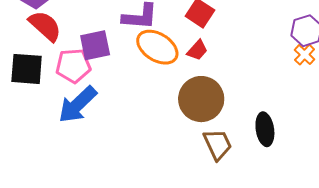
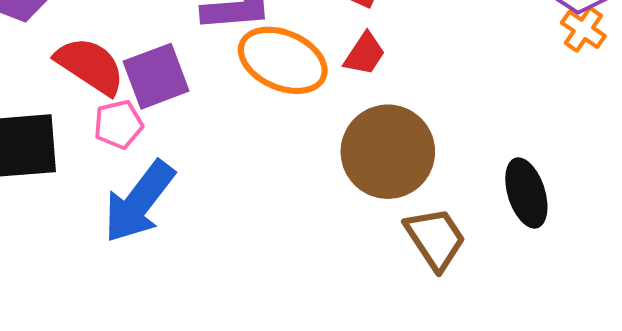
red semicircle: (45, 26) -> (90, 66), moved
pink pentagon: (73, 66) -> (118, 124), size x0.7

